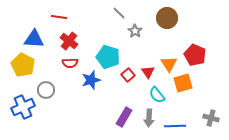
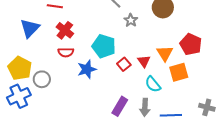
blue triangle: (34, 39) -> (30, 28), turned -50
yellow pentagon: (23, 65) -> (20, 68), moved

